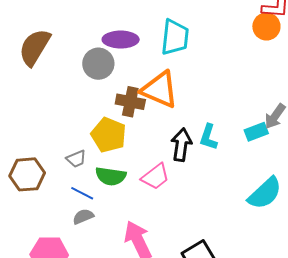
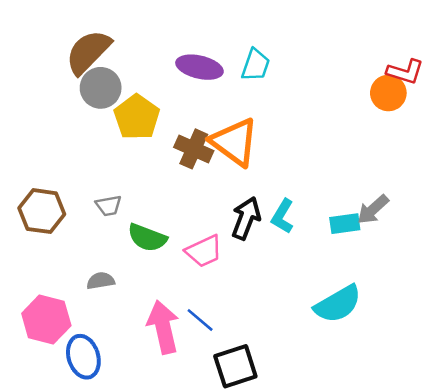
cyan trapezoid: (175, 37) -> (256, 65), moved, size x0.7
gray circle: (98, 64) -> (101, 88), moved
yellow pentagon: (109, 135) -> (137, 117), moved
blue line: (82, 193) -> (200, 320), moved

